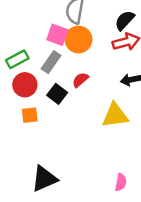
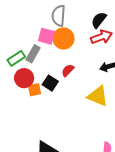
gray rectangle: (51, 62) -> (33, 54), moved
orange square: (30, 115) -> (35, 90), moved
yellow triangle: (115, 115) -> (98, 96), turned 35

